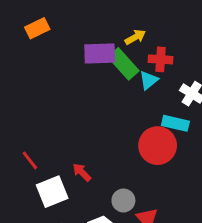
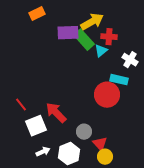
orange rectangle: (37, 28) -> (37, 14), moved
yellow arrow: (135, 37) -> (92, 22), size x1.6
red arrow: (82, 172) -> (56, 113), size x1.6

